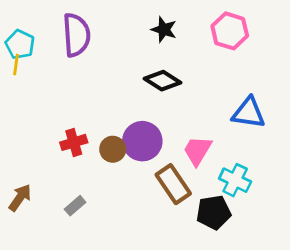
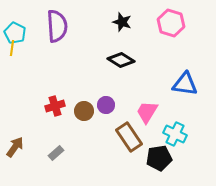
purple circle: (142, 141) -> (106, 105), size x0.6

